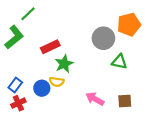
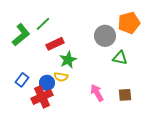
green line: (28, 14) -> (43, 24), moved
pink arrow: (95, 99) -> (97, 93), turned 30
red cross: (18, 103) -> (42, 97), moved, size x1.5

